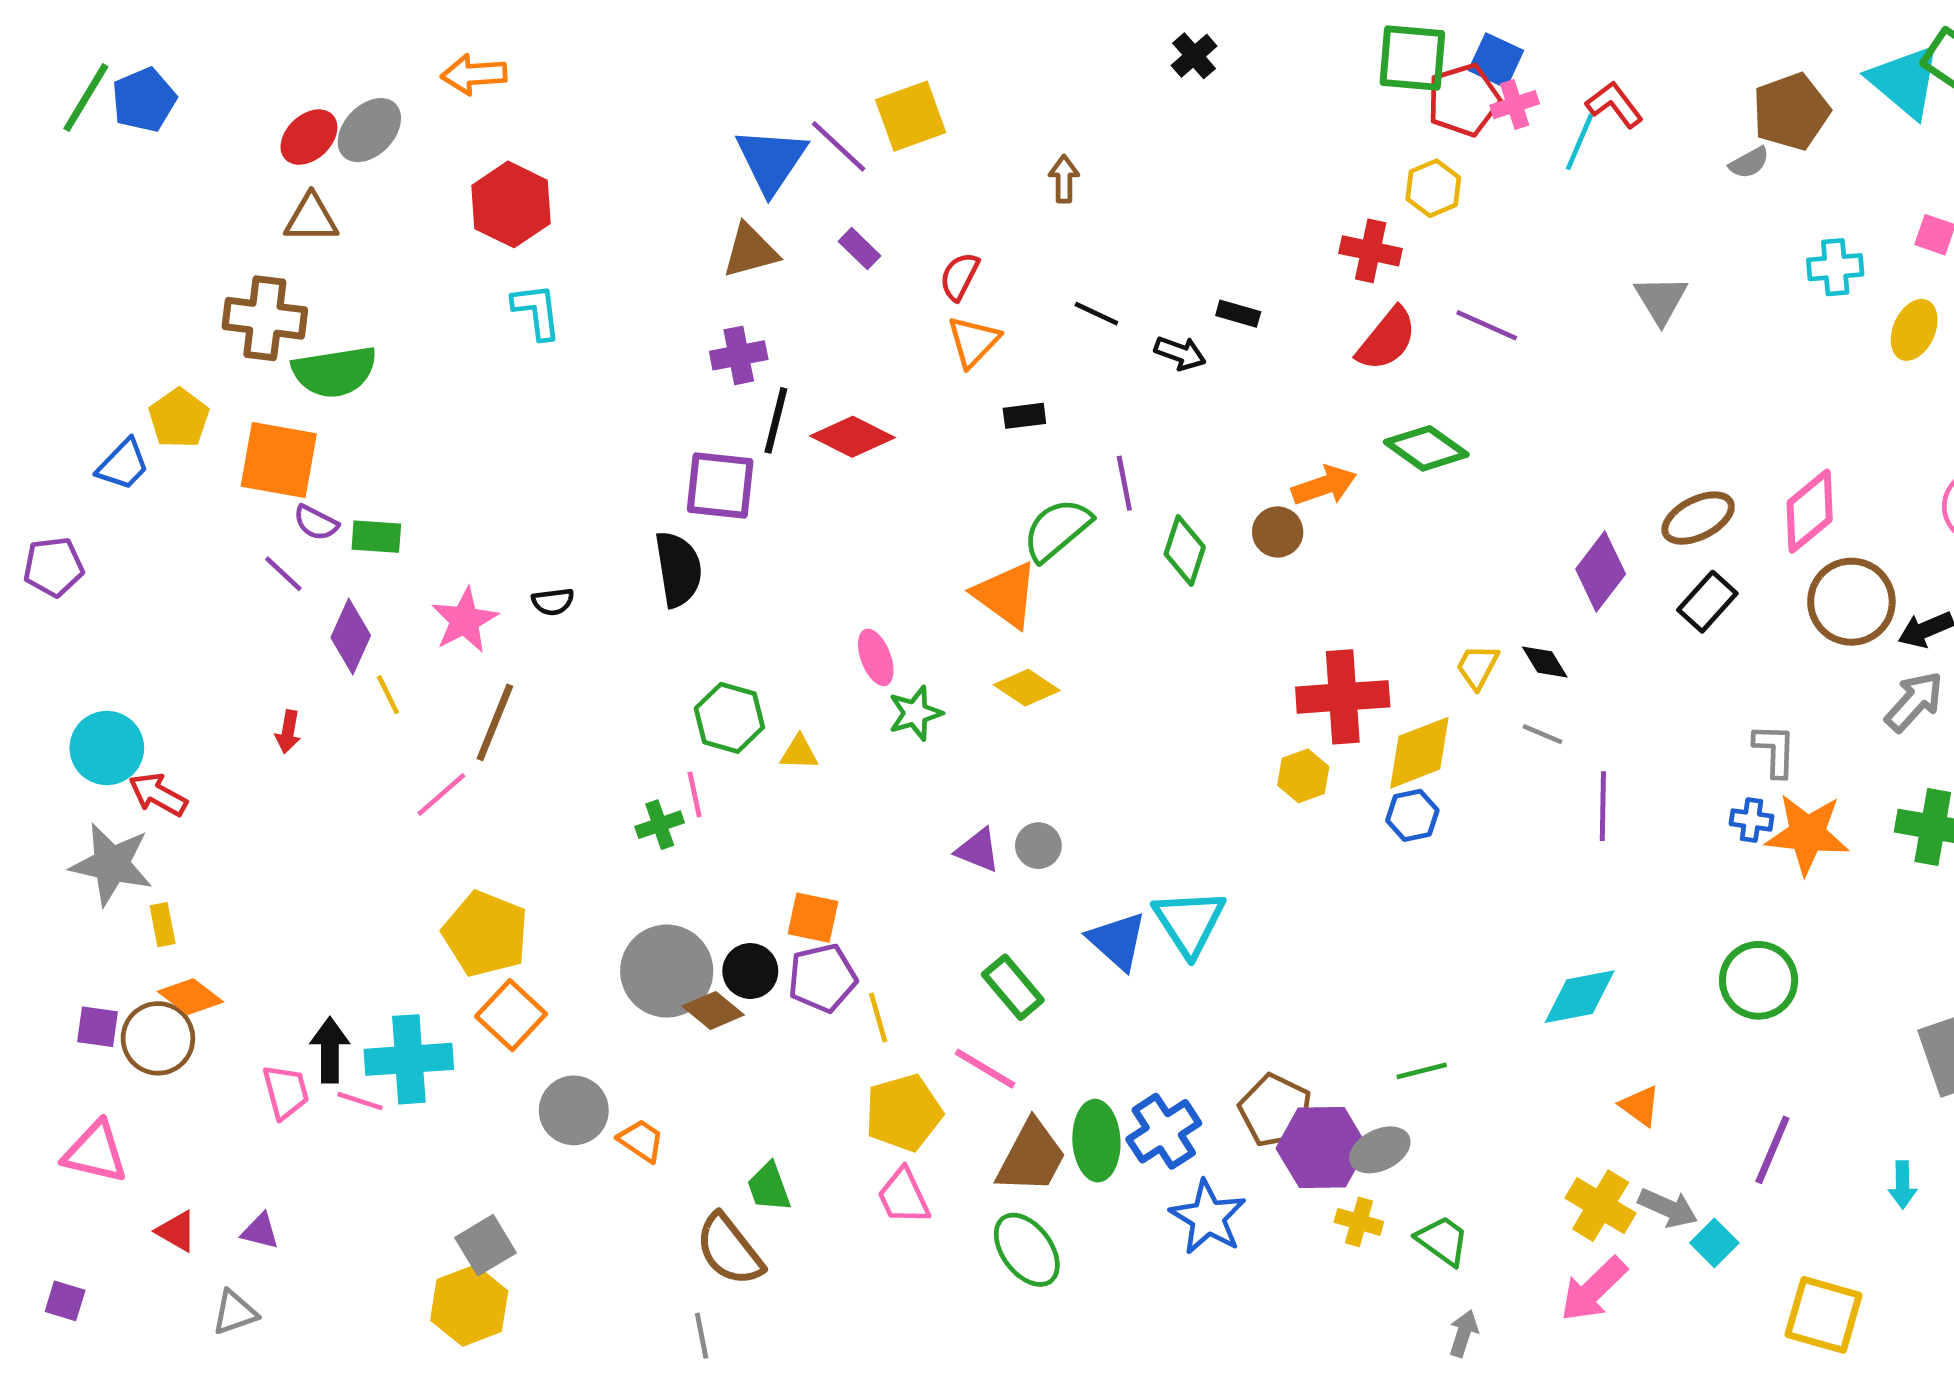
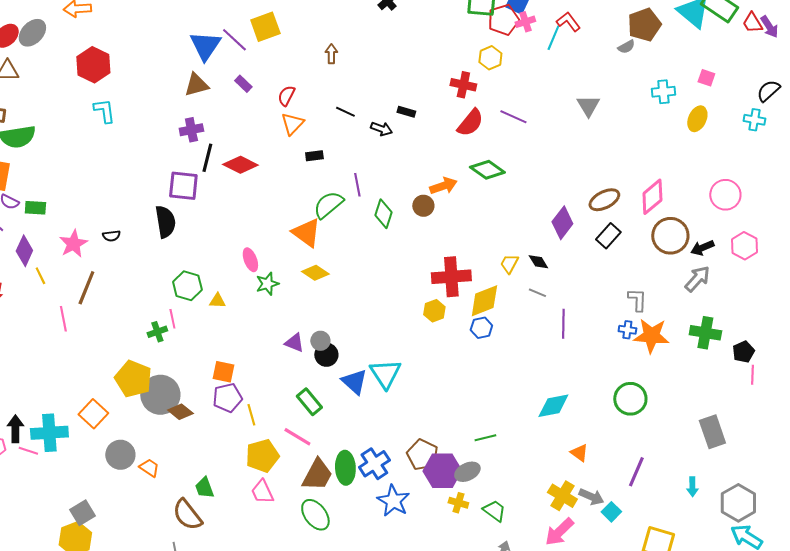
pink line: (441, 794) -> (63, 319), turned -60
yellow pentagon: (485, 934) -> (133, 379), moved
black circle: (750, 971) -> (326, 355), moved

